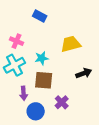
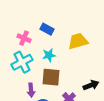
blue rectangle: (40, 16) -> (47, 29), moved
black arrow: (84, 73) -> (91, 85), moved

